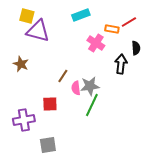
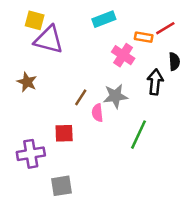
gray star: (90, 86) -> (115, 96), moved
green line: (92, 105) -> (138, 135), moved

